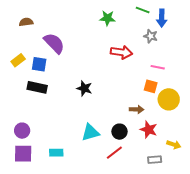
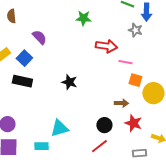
green star: (107, 18) -> (83, 18), moved
brown semicircle: (26, 22) -> (11, 16), turned -88
purple semicircle: (54, 43) -> (39, 37), size x0.7
blue square: (39, 64) -> (24, 58), turned 35
pink line: (158, 67) -> (125, 62), moved
cyan triangle: (90, 133) -> (59, 128), moved

